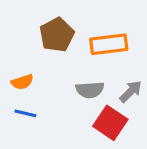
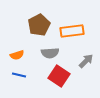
gray semicircle: (90, 90) -> (50, 53), moved
red square: (110, 123) -> (59, 76), moved

